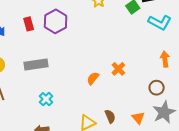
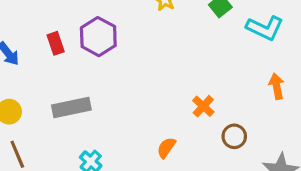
orange semicircle: (93, 78) -> (166, 148), moved
brown circle: (157, 88) -> (234, 136), moved

